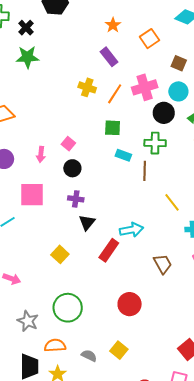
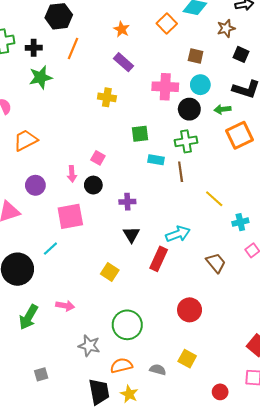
black cross: (26, 28) -> (34, 48), turned -35
orange square: (150, 39) -> (167, 23), moved
pink cross: (145, 87) -> (165, 87), turned 30
orange line: (115, 94) -> (73, 49), moved
black circle: (72, 168) -> (93, 185), moved
purple cross: (76, 199) -> (127, 202), moved

